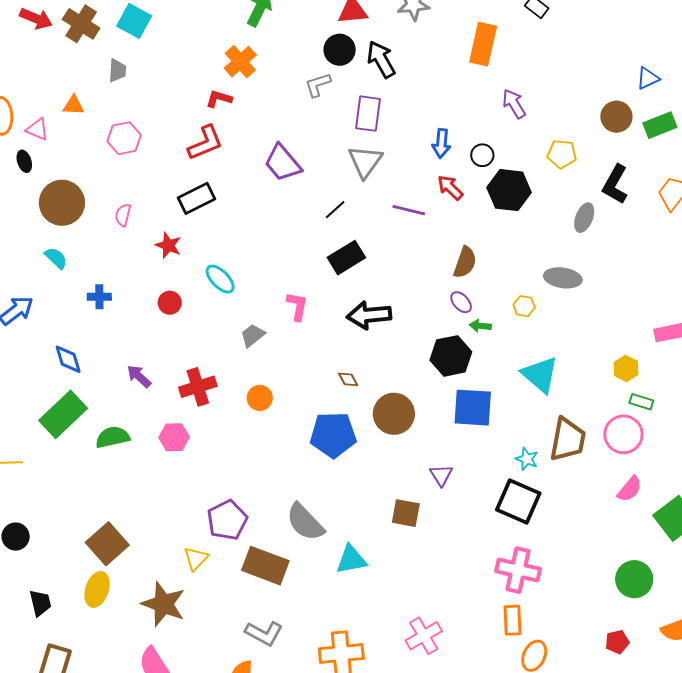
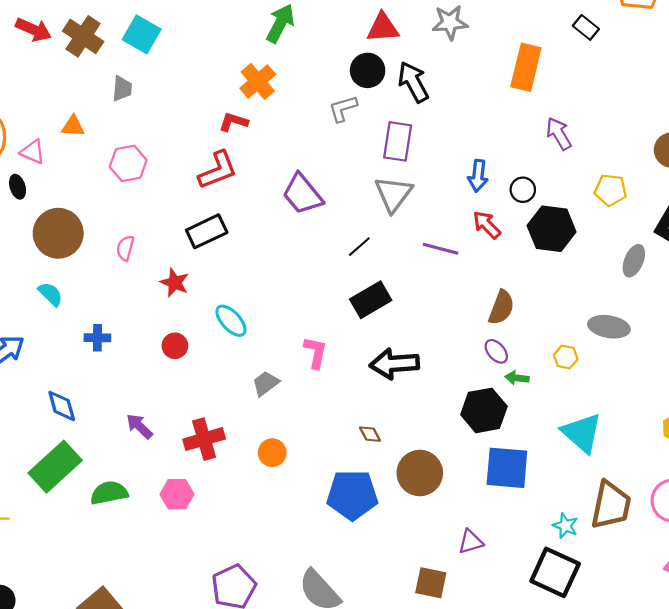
purple triangle: (441, 475) -> (471, 542), turned 45

